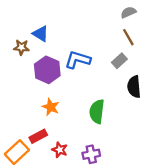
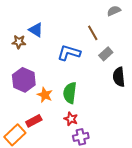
brown line: (128, 37) -> (93, 33), moved
purple hexagon: (47, 70) -> (24, 80), moved
green semicircle: (97, 111) -> (70, 93), moved
red star: (60, 150) -> (71, 119), moved

